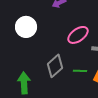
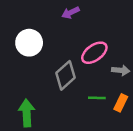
gray diamond: (55, 66) -> (65, 75), moved

